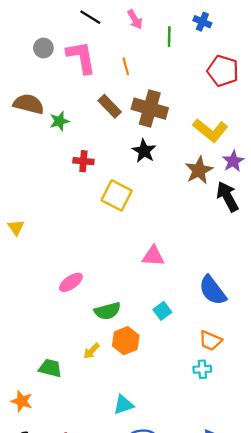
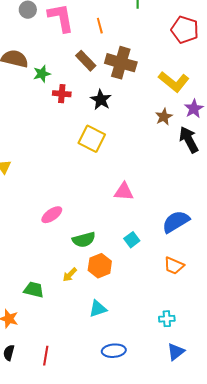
black star: (144, 151) -> (101, 100), moved
red cross: (83, 161) -> (62, 94), moved
brown star: (199, 170) -> (164, 117), size x0.7
blue semicircle: (213, 290) -> (176, 222), turned 96
cyan cross: (202, 369) -> (167, 319), moved
cyan triangle: (123, 405) -> (98, 309), moved

